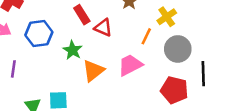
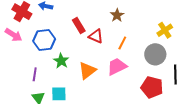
yellow cross: (167, 17) -> (165, 30), moved
orange line: (146, 36) -> (122, 43), moved
green star: (73, 50) -> (61, 61), moved
purple line: (13, 69) -> (35, 74), moved

